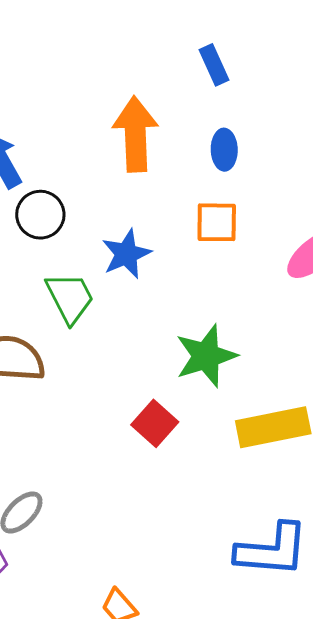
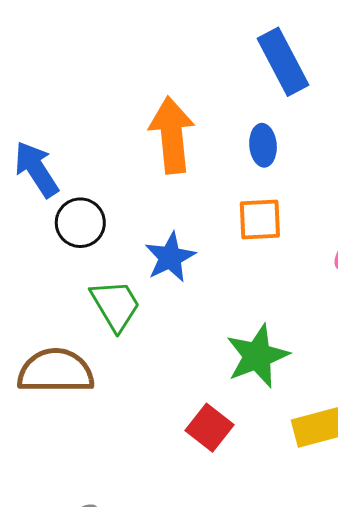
blue rectangle: (214, 65) -> (283, 62), moved, size x1.6

